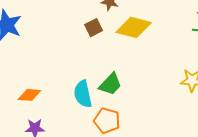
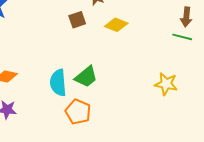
yellow diamond: (134, 27) -> (116, 25), size x0.7

